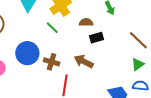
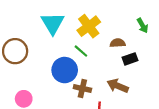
blue circle: (27, 53) -> (65, 70), moved

